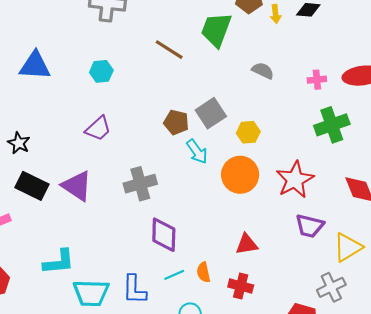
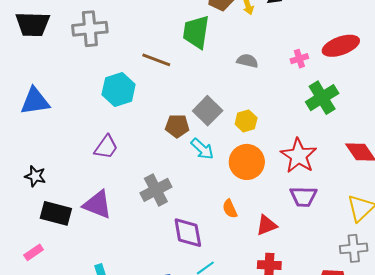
cyan hexagon: (101, 71) -> (119, 90), moved, size x1.5
purple trapezoid: (310, 226) -> (303, 197), moved
orange semicircle: (203, 272) -> (230, 209), moved
gray cross: (331, 287) -> (354, 248), turned 32

